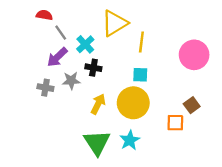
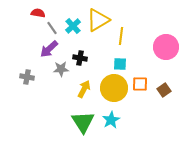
cyan cross: (85, 44) -> (73, 26), moved
gray cross: (45, 88) -> (27, 77), moved
orange square: (175, 123) -> (140, 84), moved

